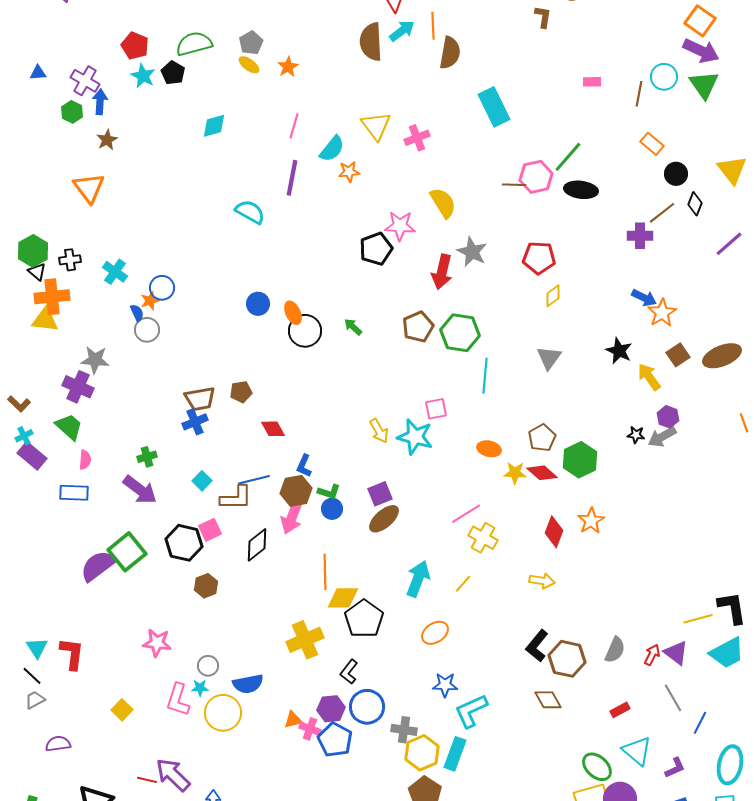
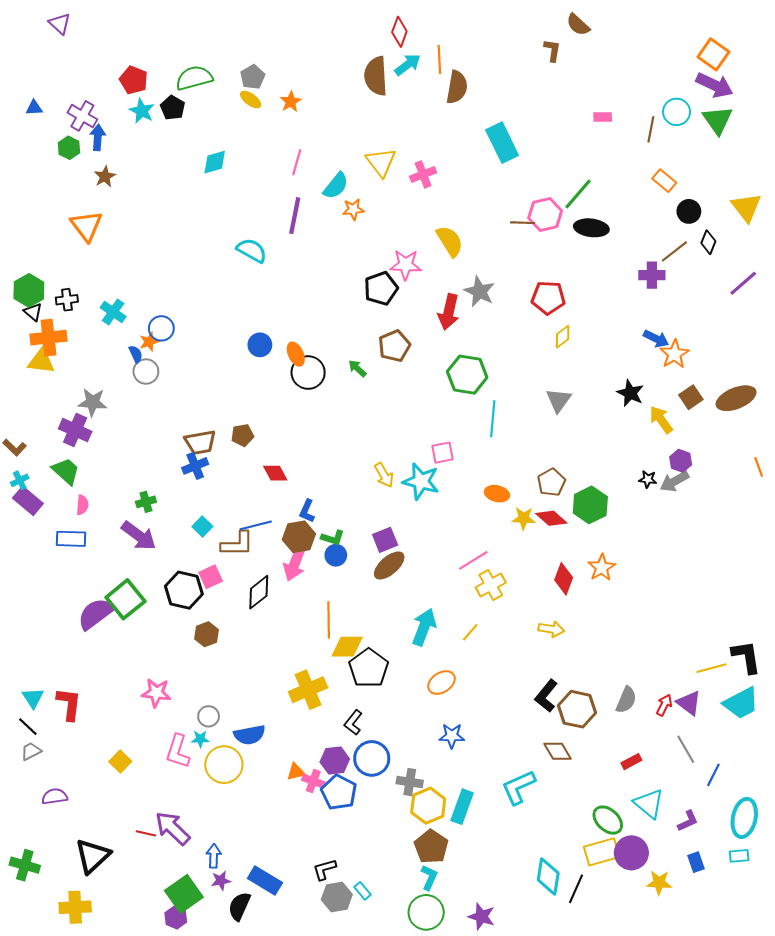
brown pentagon: (418, 327) -> (394, 346), moved
yellow cross: (483, 538) -> (491, 585), turned 32
cyan L-shape: (471, 711) -> (518, 787), moved

